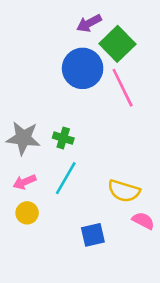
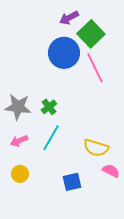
green cross: (63, 138) -> (49, 107), turned 35
yellow circle: (27, 213) -> (20, 174), moved

